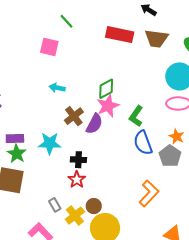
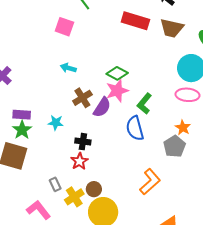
green diamond: (106, 89) -> (117, 73), turned 50
cyan star: (50, 143) -> (56, 123), size x0.7
blue semicircle: (143, 143) -> (135, 128), moved

